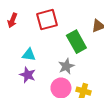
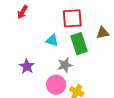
red square: (47, 20) -> (72, 18), moved
cyan triangle: (29, 55) -> (52, 40), moved

